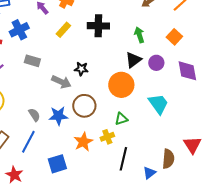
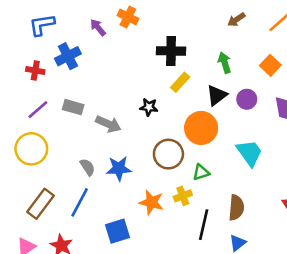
yellow rectangle: (63, 30) -> (180, 82), moved
gray rectangle: (32, 61) -> (73, 107), moved
gray arrow: (61, 82) -> (108, 124), moved
brown circle: (84, 106) -> (168, 154), moved
orange star: (83, 142) -> (151, 202), turned -30
brown semicircle: (168, 159) -> (236, 208), moved

